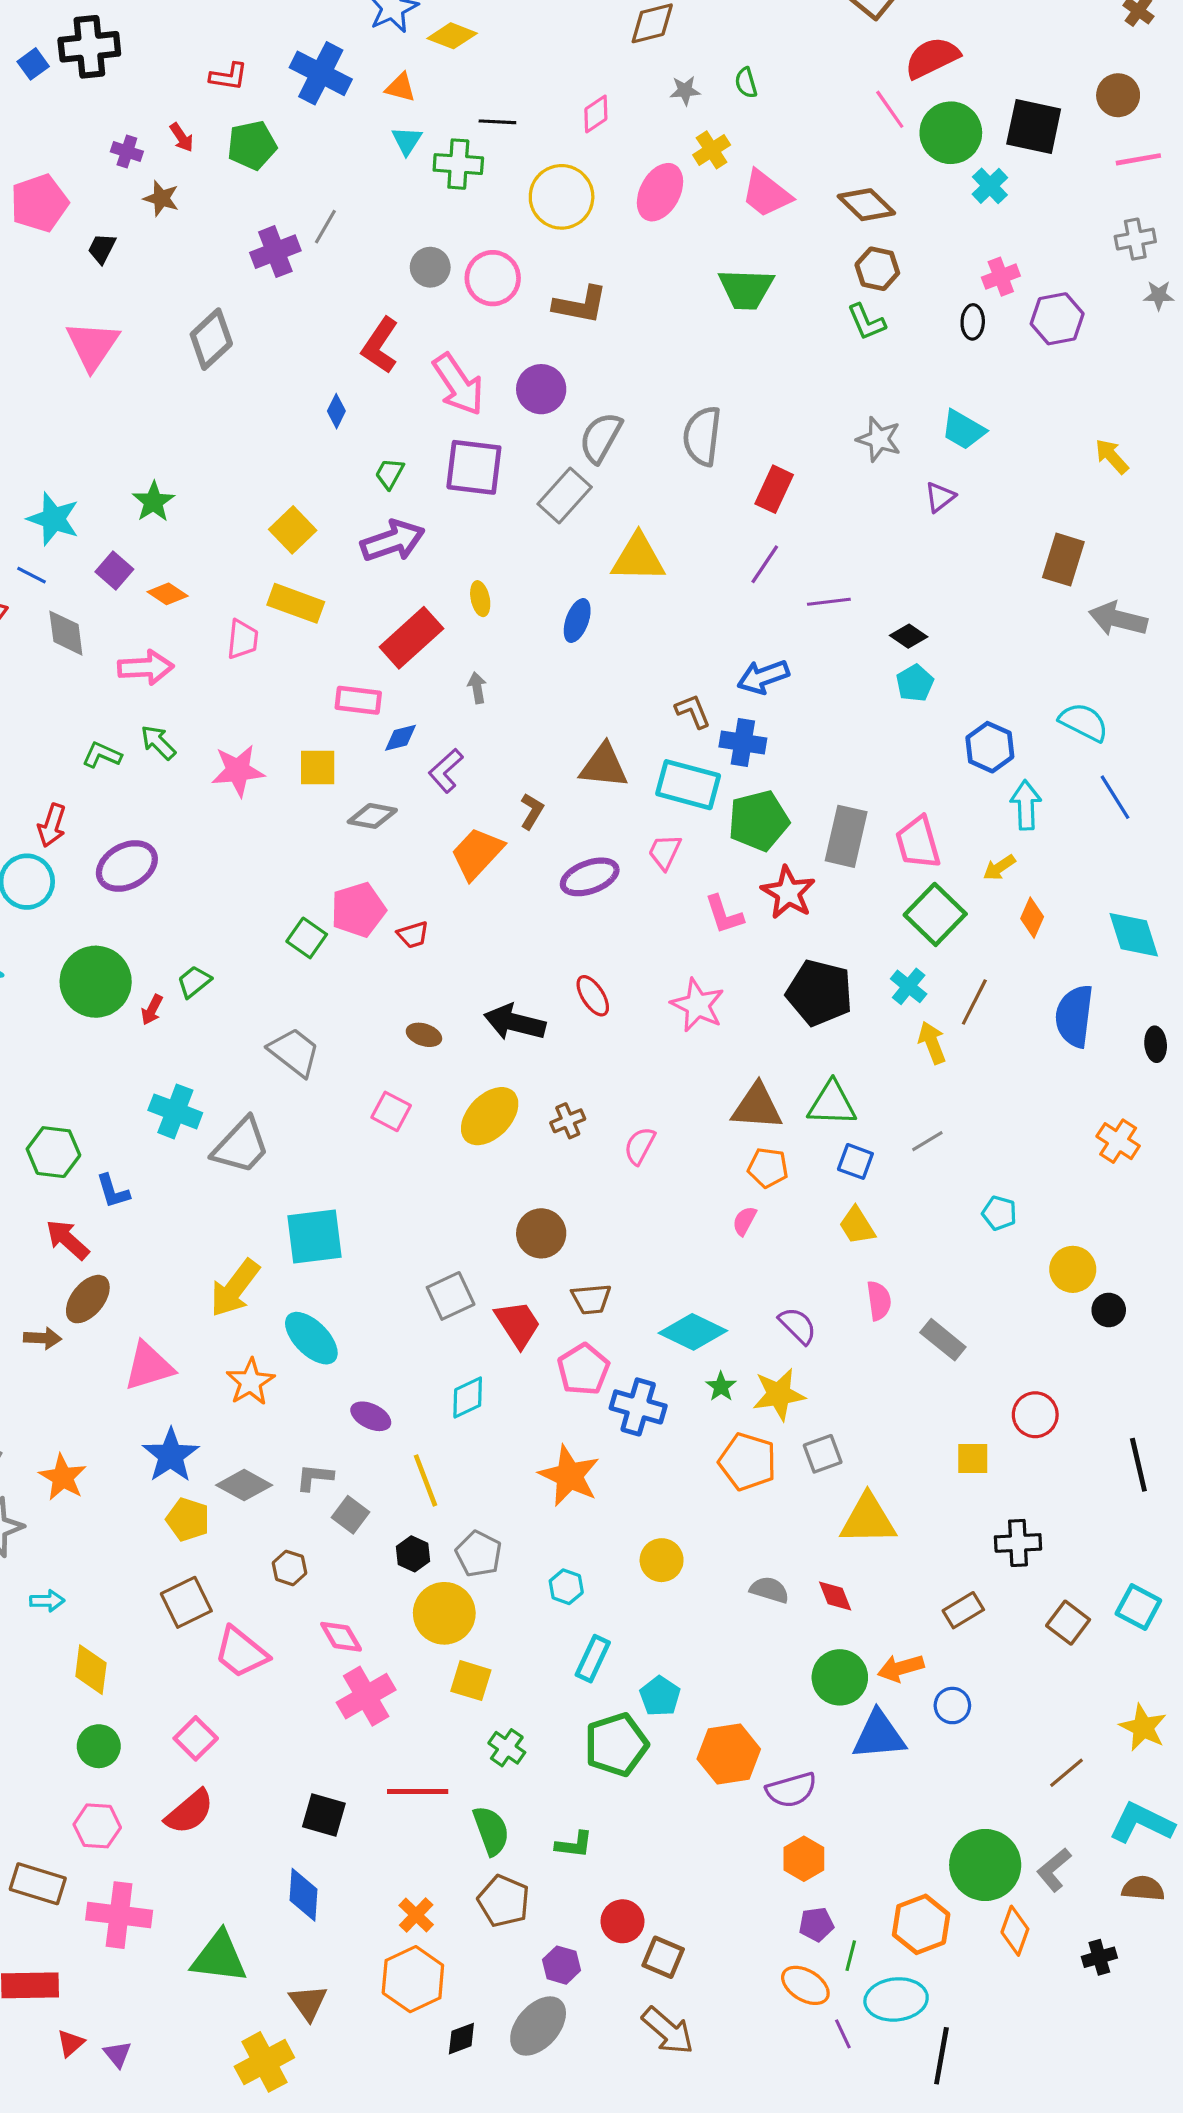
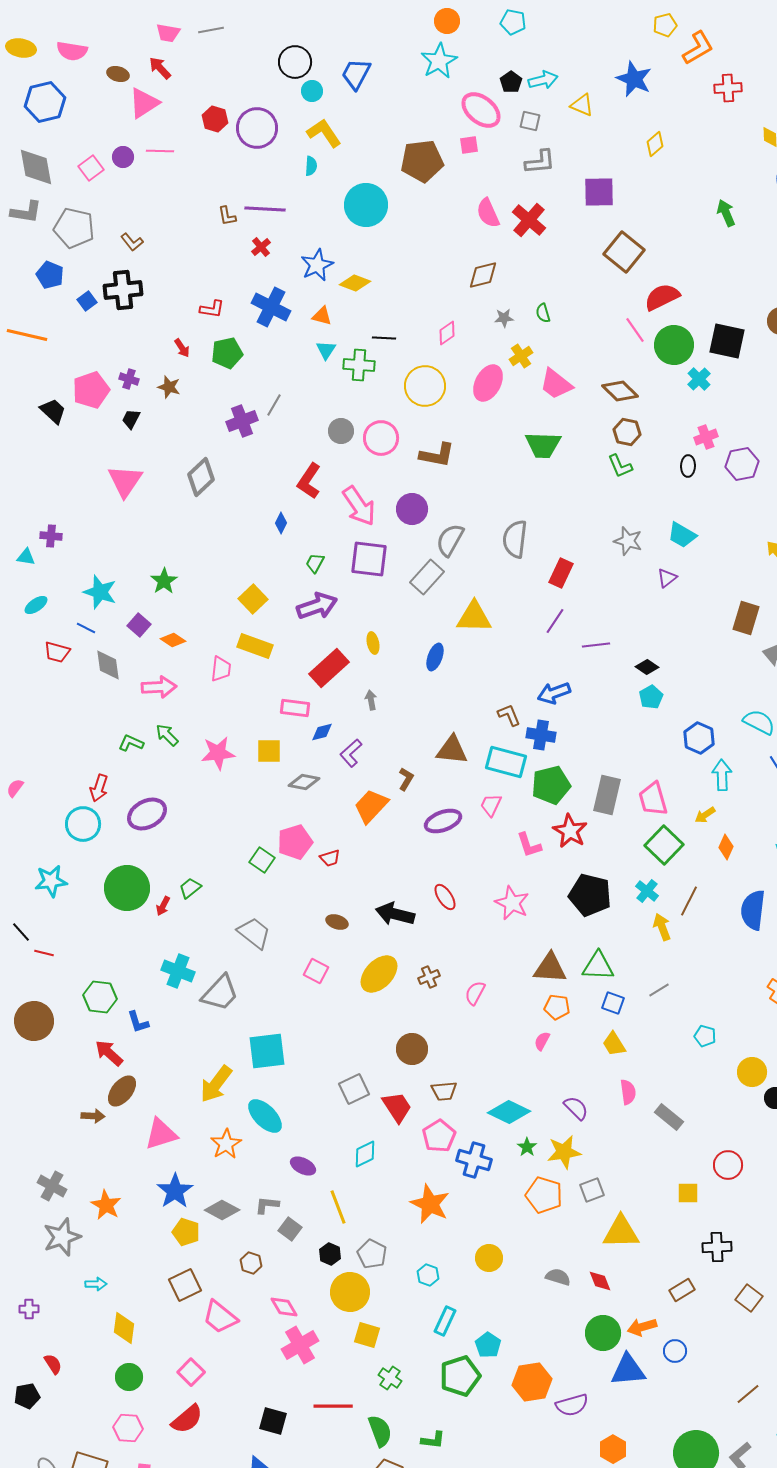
purple cross: (127, 152) -> (129, 379), moved
orange hexagon: (804, 1859) -> (613, 1449), moved

